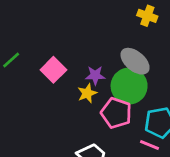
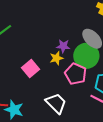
pink square: (53, 70) -> (31, 68), moved

